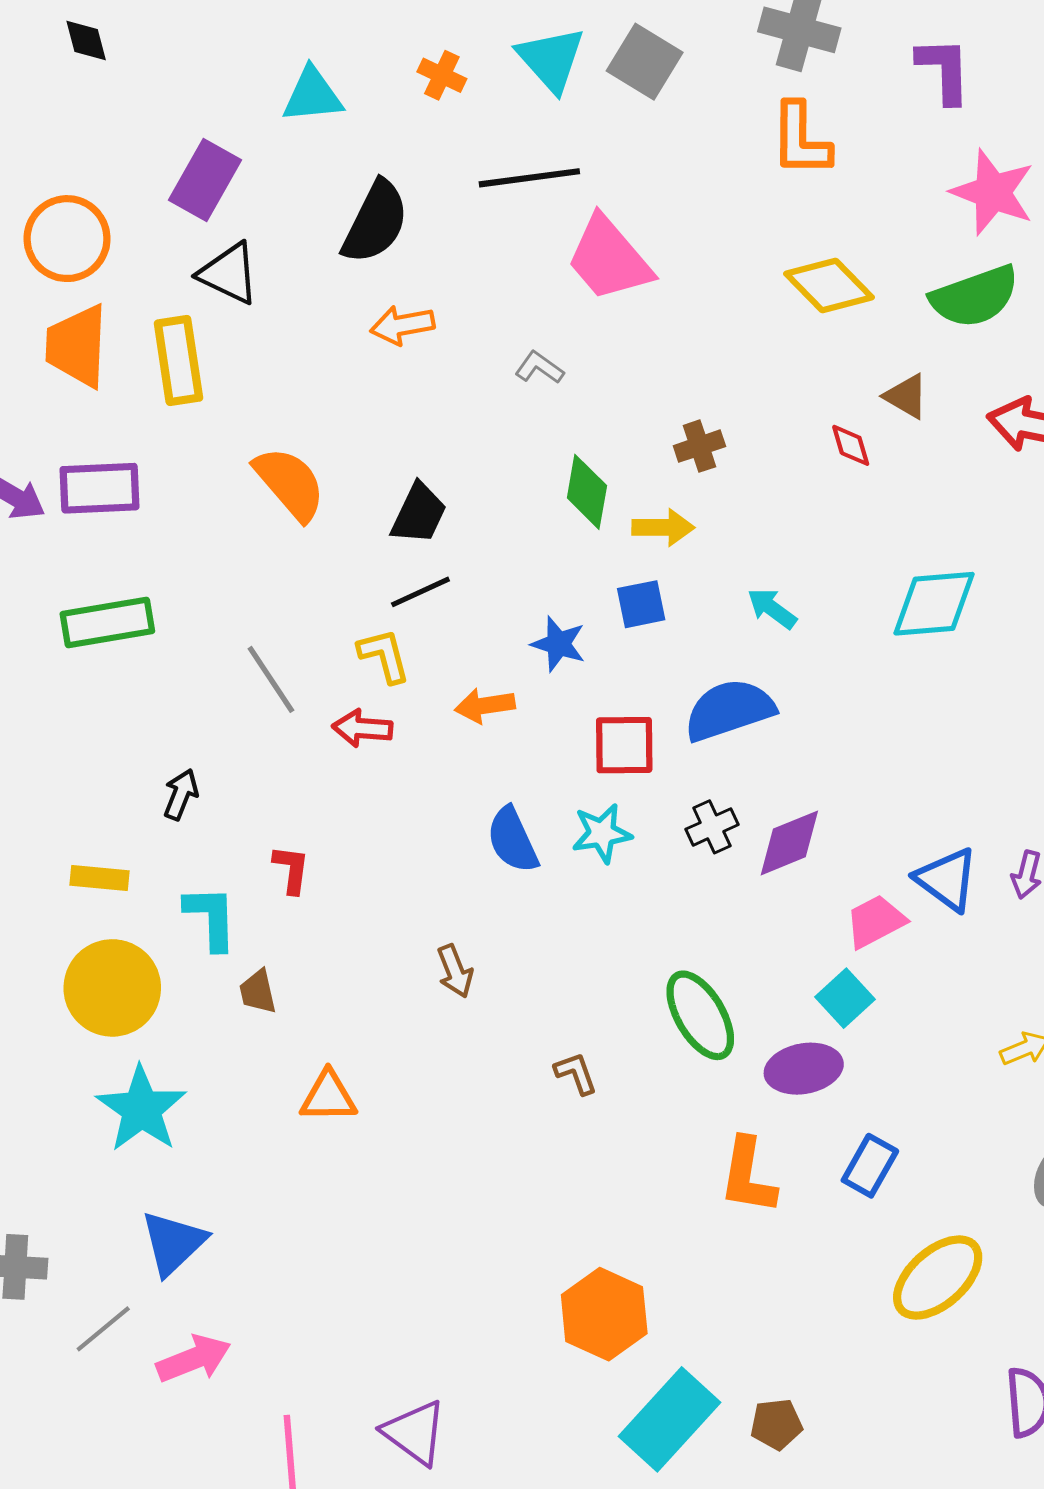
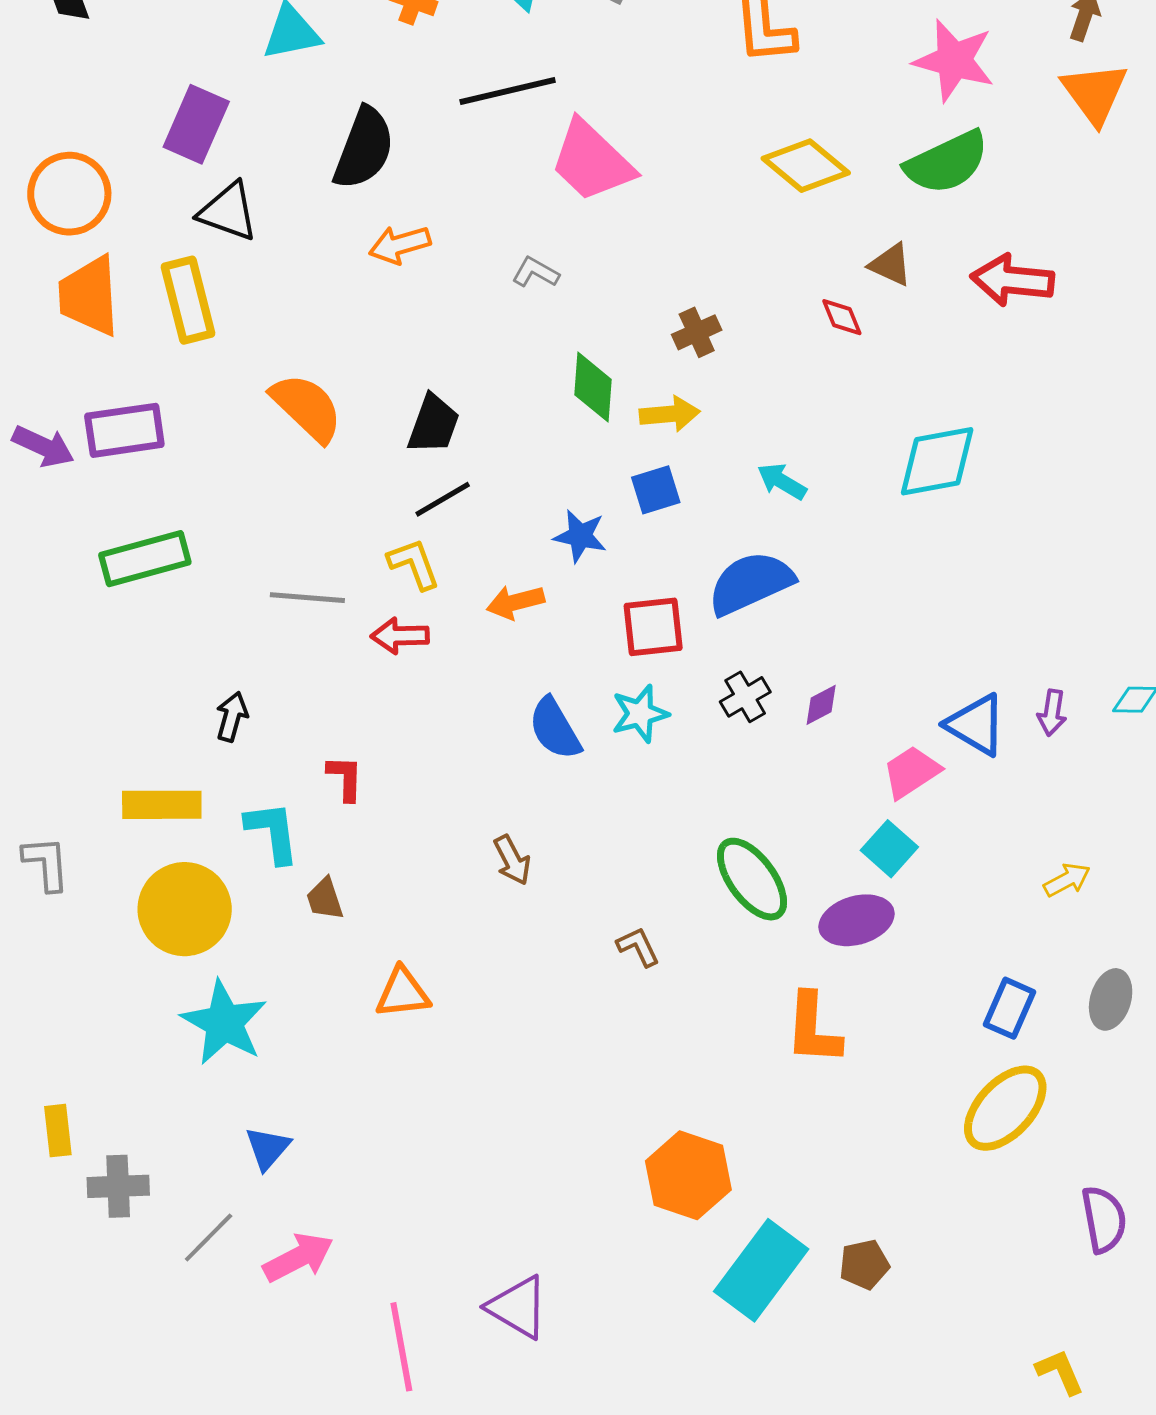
gray line: (271, 679) -> (307, 598), turned -46
purple diamond: (789, 843) -> (821, 705), size x0.6
yellow rectangle: (100, 878) -> (162, 805), size x1.4
blue rectangle: (870, 1166) -> (1009, 1008), moved
blue triangle: (173, 1243) -> (268, 1148), size x0.7

